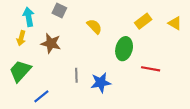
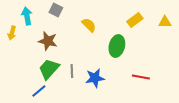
yellow triangle: (175, 23) -> (165, 22), turned -32
yellow arrow: (21, 38) -> (12, 33), moved
red line: (151, 69) -> (141, 77), moved
green trapezoid: (20, 71) -> (49, 69), moved

